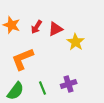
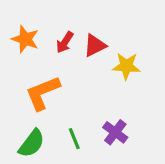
yellow star: (76, 42) -> (126, 66), turned -30
purple cross: (69, 84) -> (115, 132), turned -35

